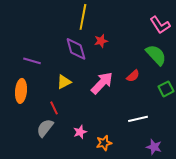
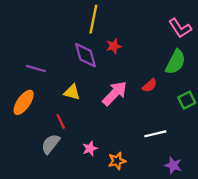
green semicircle: (156, 55) -> (175, 62), turned 70
yellow triangle: (64, 82) -> (72, 92), turned 42
orange ellipse: (21, 91) -> (24, 102), turned 30

